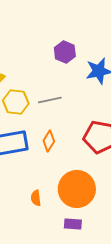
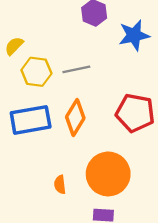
orange diamond: (49, 141) -> (75, 118), size x1.4

